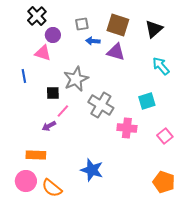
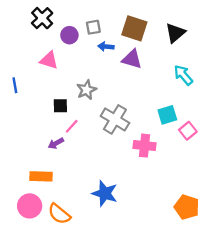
purple circle: (53, 35) -> (69, 35), moved
blue line: (24, 76) -> (15, 85), moved
gray star: (76, 79) -> (87, 90), size x0.7
pink square: (165, 136) -> (188, 131), moved

